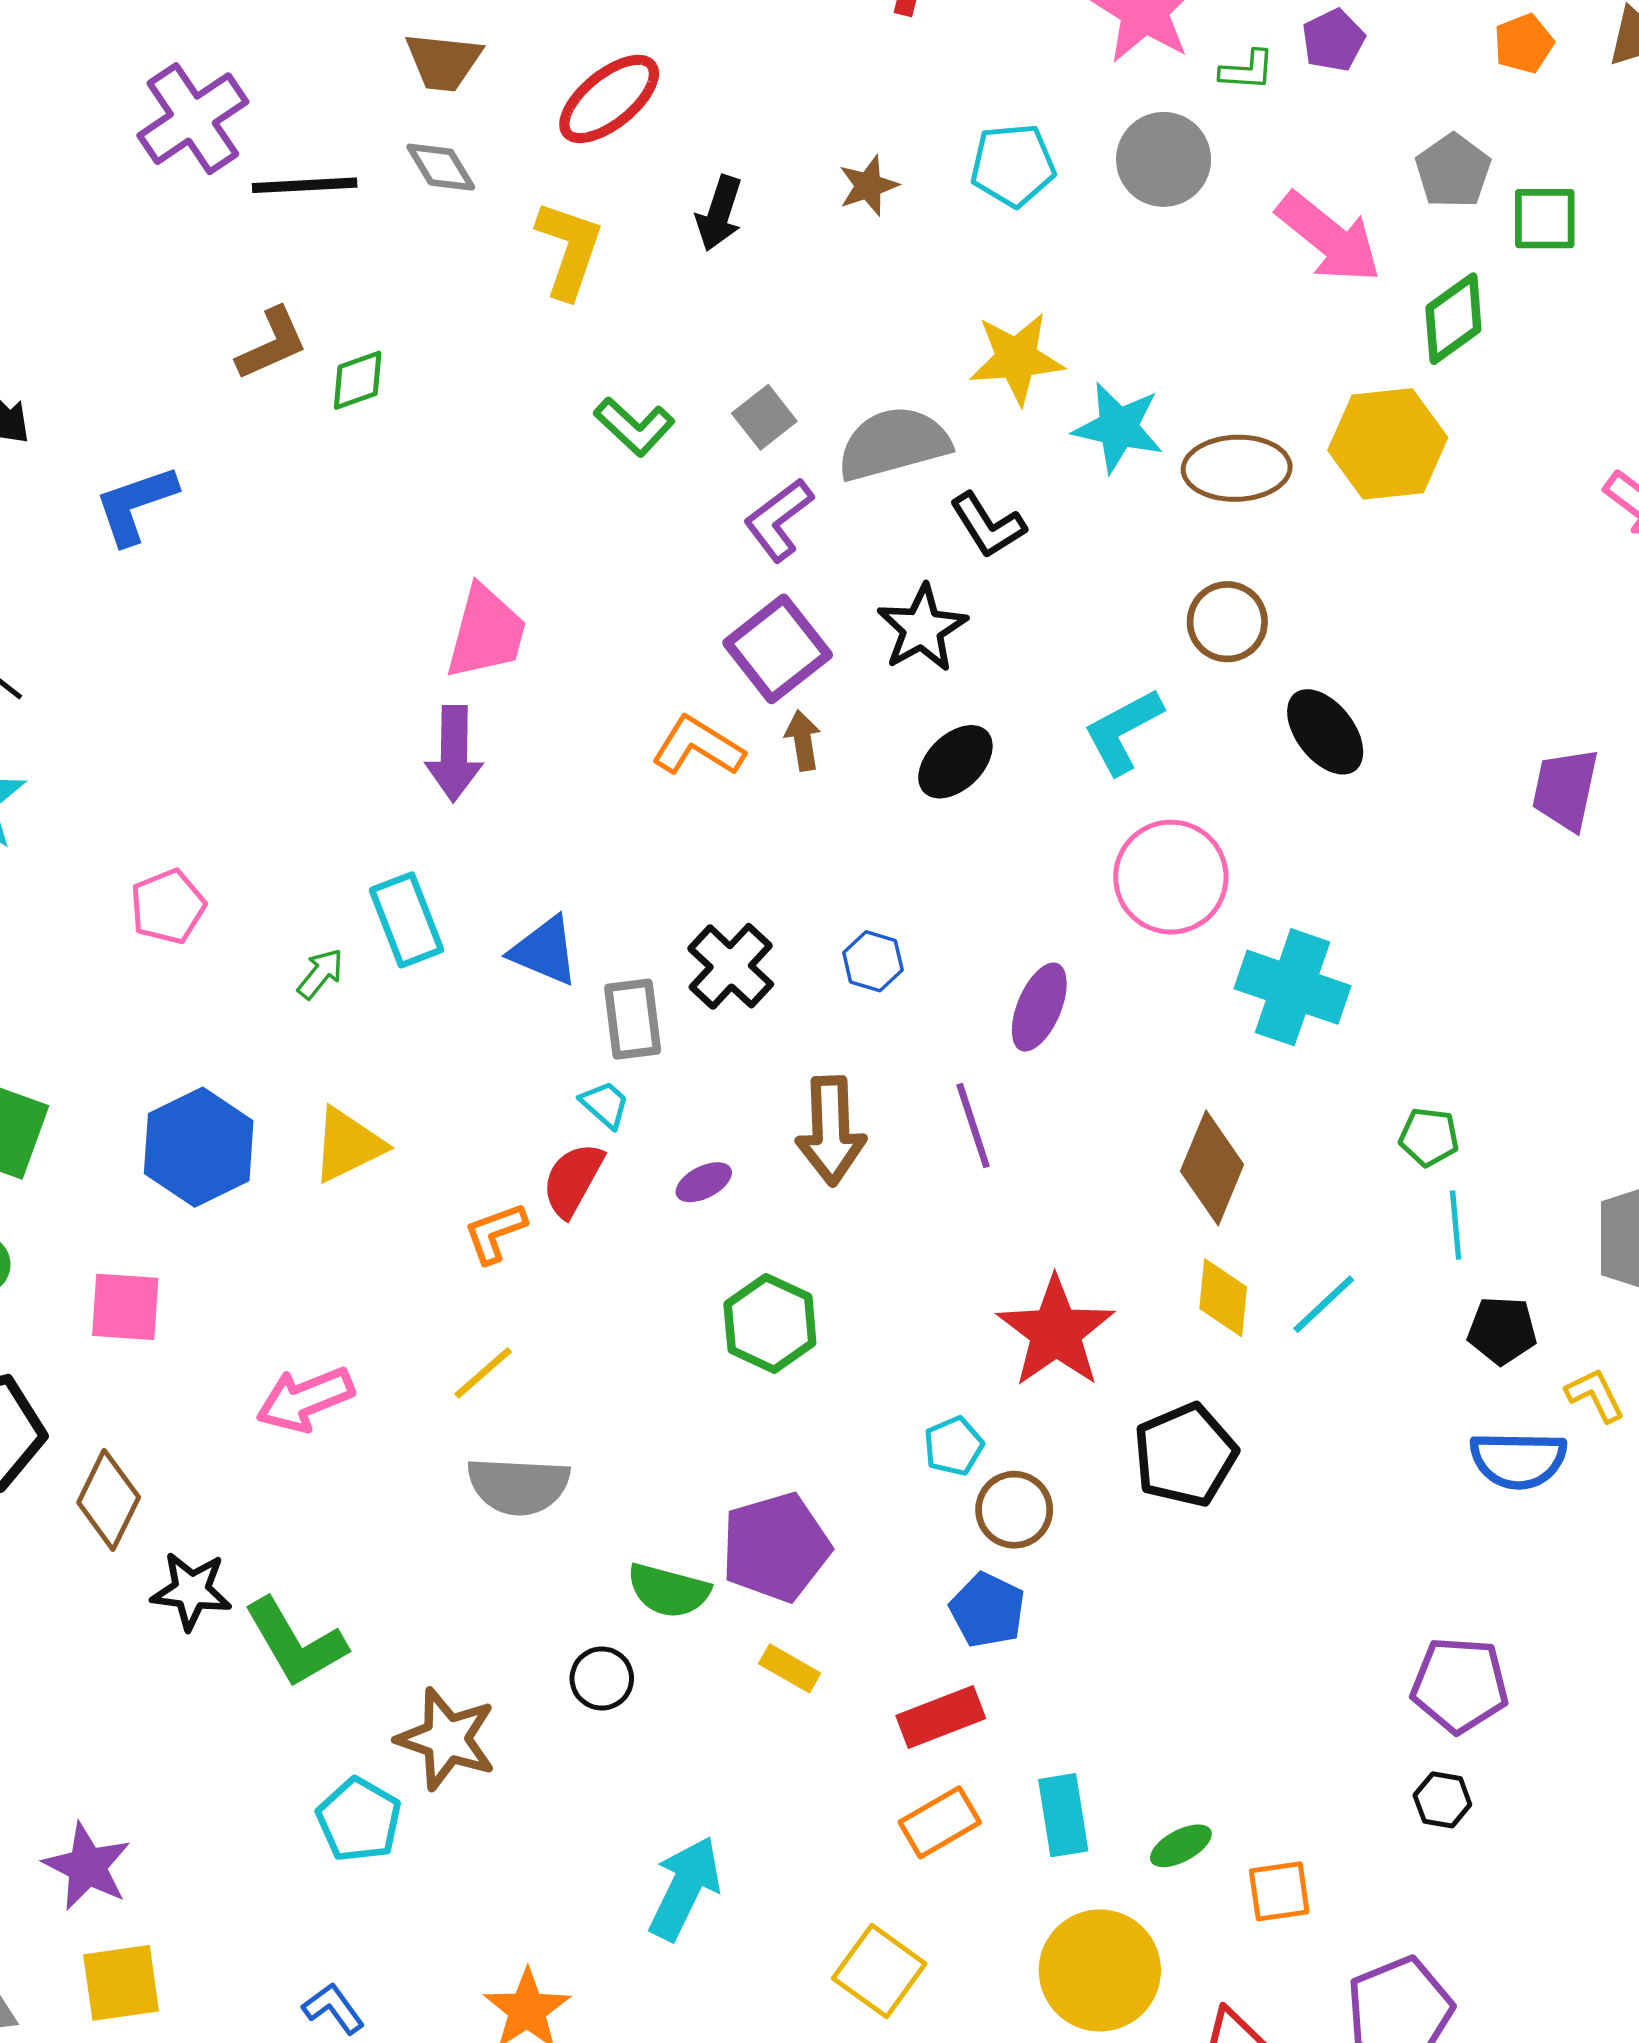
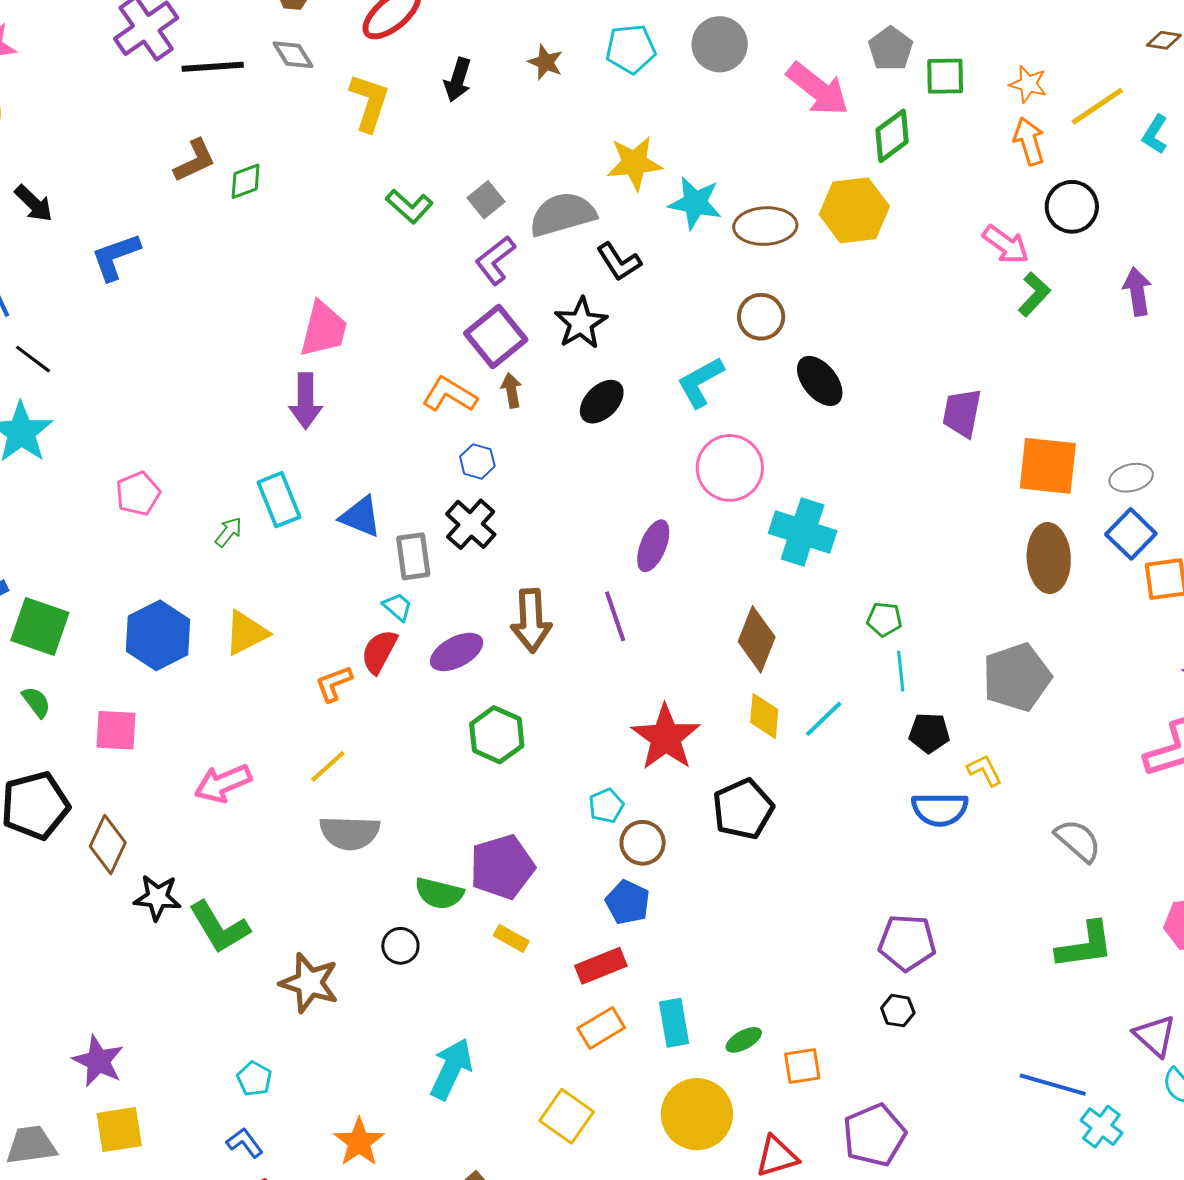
brown star: (868, 186) -> (546, 62), turned -30
blue hexagon: (873, 961) -> (477, 461), moved
purple ellipse: (704, 1182) -> (457, 652), size x1.6
cyan pentagon: (359, 1820) -> (254, 1079), moved, size x0.7

